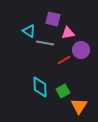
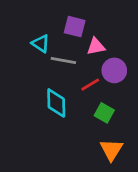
cyan diamond: (40, 87) -> (56, 103), moved
green square: (63, 91) -> (104, 113), moved, turned -32

